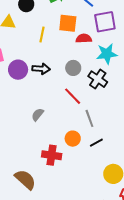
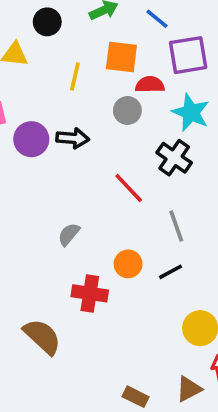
cyan star: (107, 54) -> (191, 113), turned 30
gray circle: (73, 68) -> (127, 111), moved
gray semicircle: (38, 115) -> (69, 234), moved
gray line: (89, 118) -> (176, 226), moved

